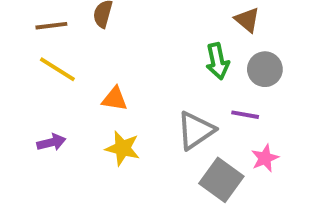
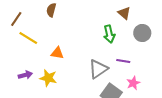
brown line: (51, 26) -> (16, 19), moved, turned -49
gray circle: (265, 69) -> (142, 33), moved
yellow star: (123, 148) -> (48, 78), moved

